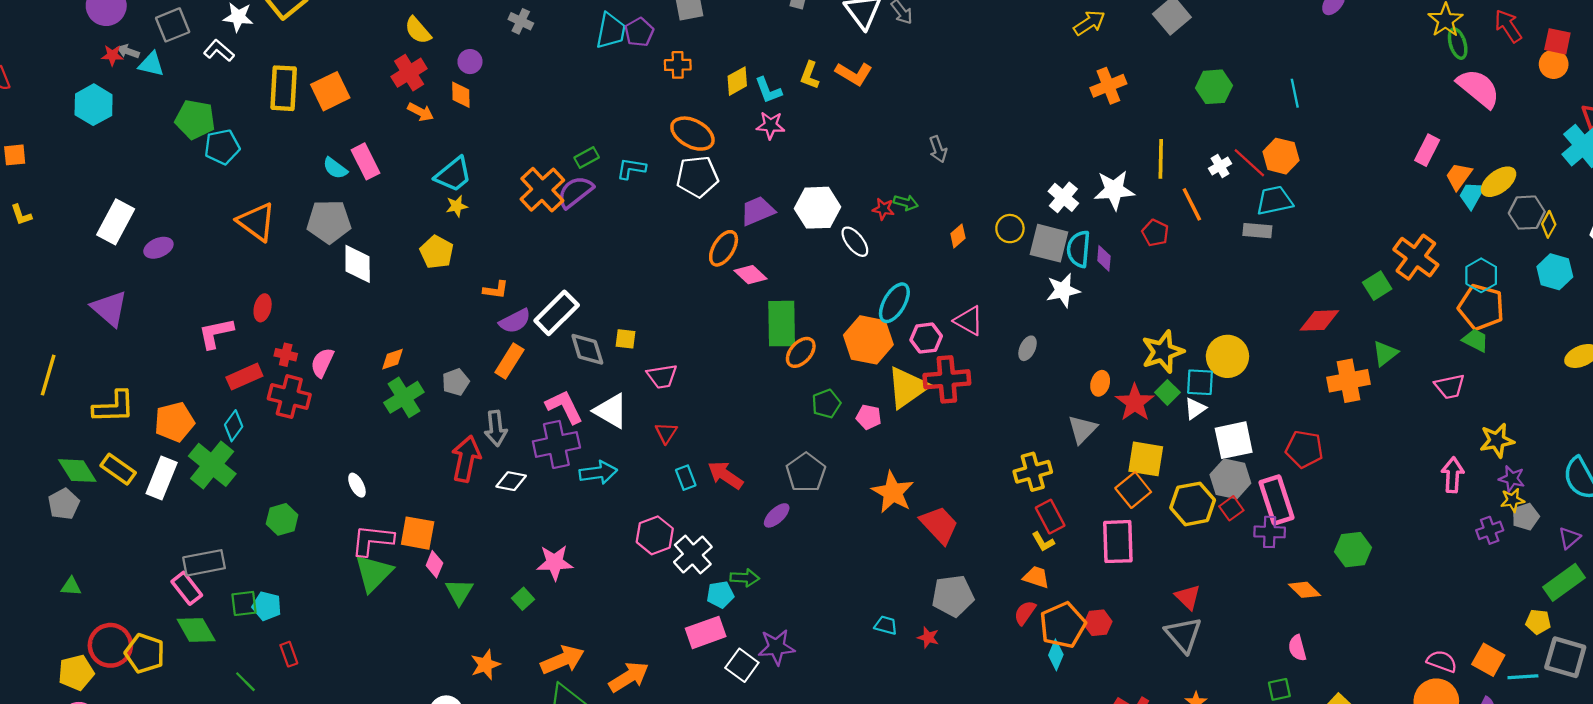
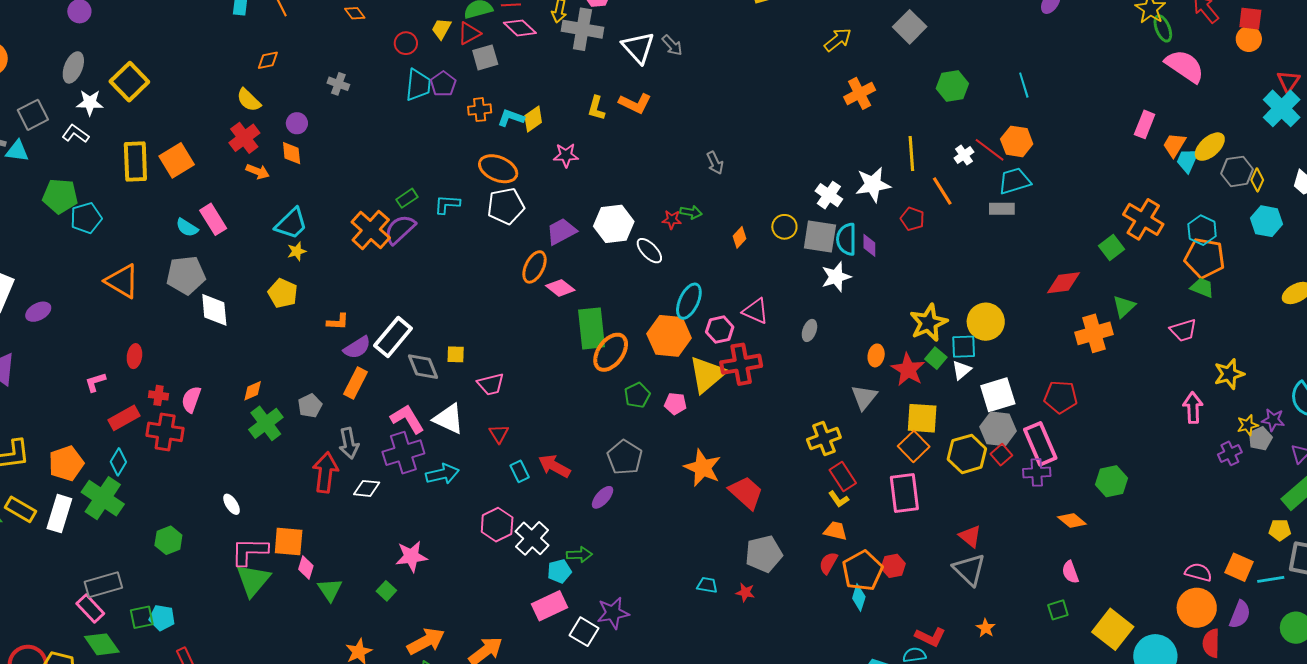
cyan L-shape: (768, 90) -> (511, 118), moved, turned 136
pink L-shape: (216, 333) -> (95, 382), size x0.7
orange ellipse: (801, 352) -> (611, 352), size x1.4
purple star: (1512, 479) -> (1273, 420), moved

